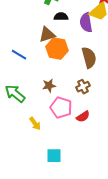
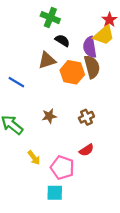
black semicircle: (61, 17) -> (62, 41), turned 32
orange hexagon: (57, 49) -> (72, 72), moved
brown semicircle: (89, 58) -> (92, 67), moved
pink pentagon: (61, 108) -> (62, 168), moved

